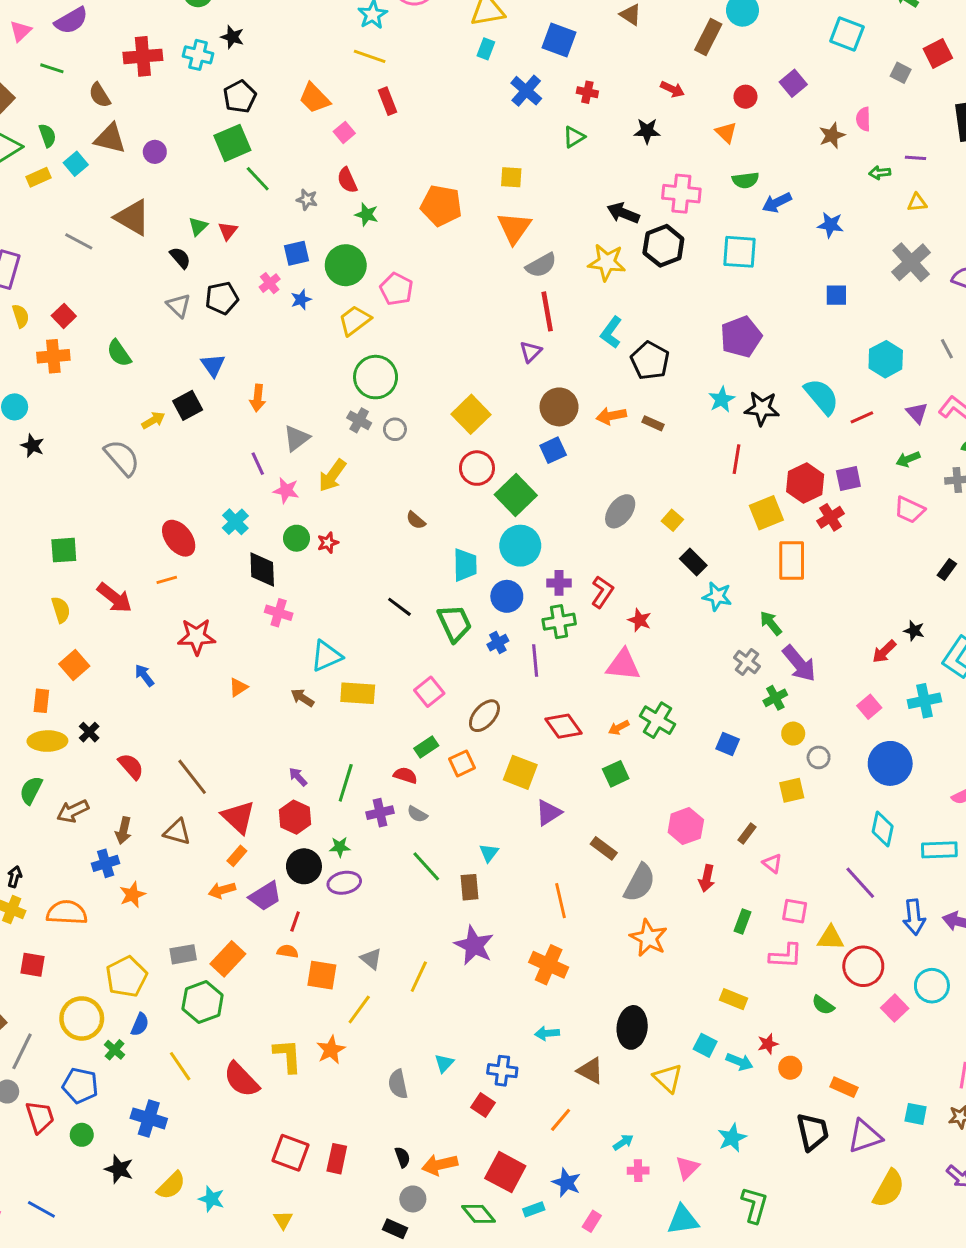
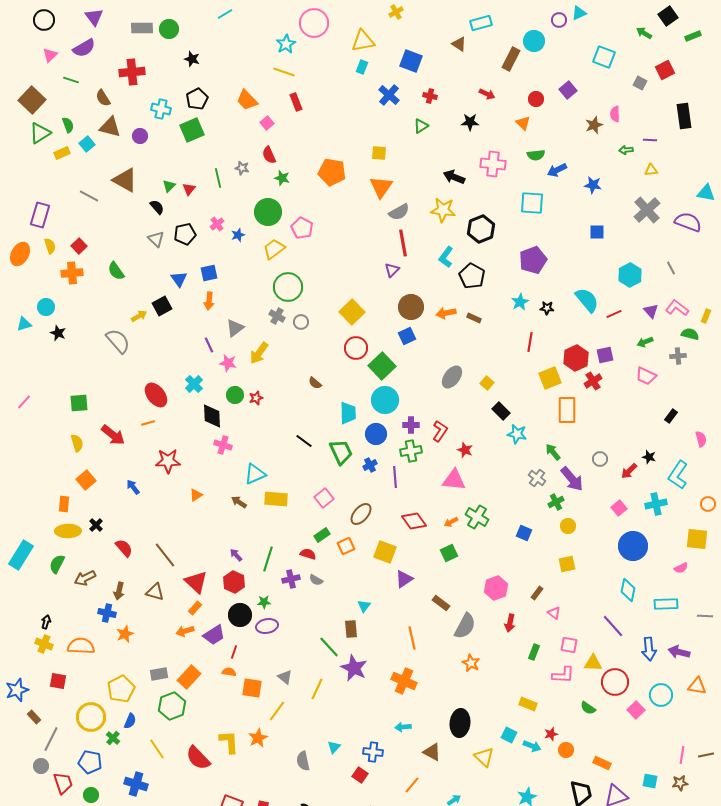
cyan cross: (198, 55) -> (161, 109), moved
green line: (258, 179) -> (218, 178), moved, turned 30
black hexagon: (663, 246) -> (481, 229), moved
blue square: (297, 253) -> (209, 273), moved
black star: (762, 408) -> (547, 308), size x0.6
gray circle: (819, 757) -> (600, 459), moved
blue cross: (106, 863) -> (107, 613), turned 30
green line: (426, 866) -> (329, 647), moved
orange star: (649, 938) -> (471, 663), size x0.7

